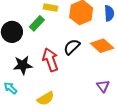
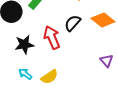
cyan arrow: (10, 88) -> (25, 74), moved

